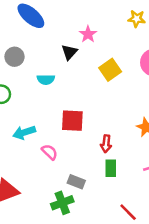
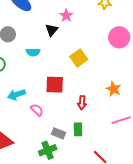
yellow square: (110, 70) -> (79, 58), moved
green rectangle: (111, 168) -> (78, 129), moved

